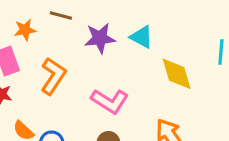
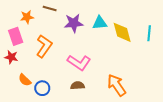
cyan triangle: (142, 37) -> (100, 23), turned -35
yellow diamond: (177, 74) -> (122, 32), moved

